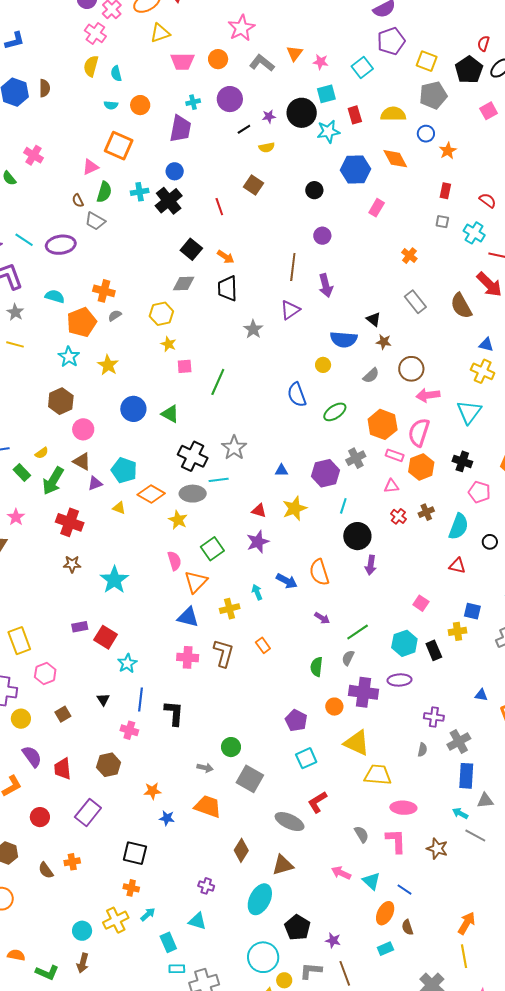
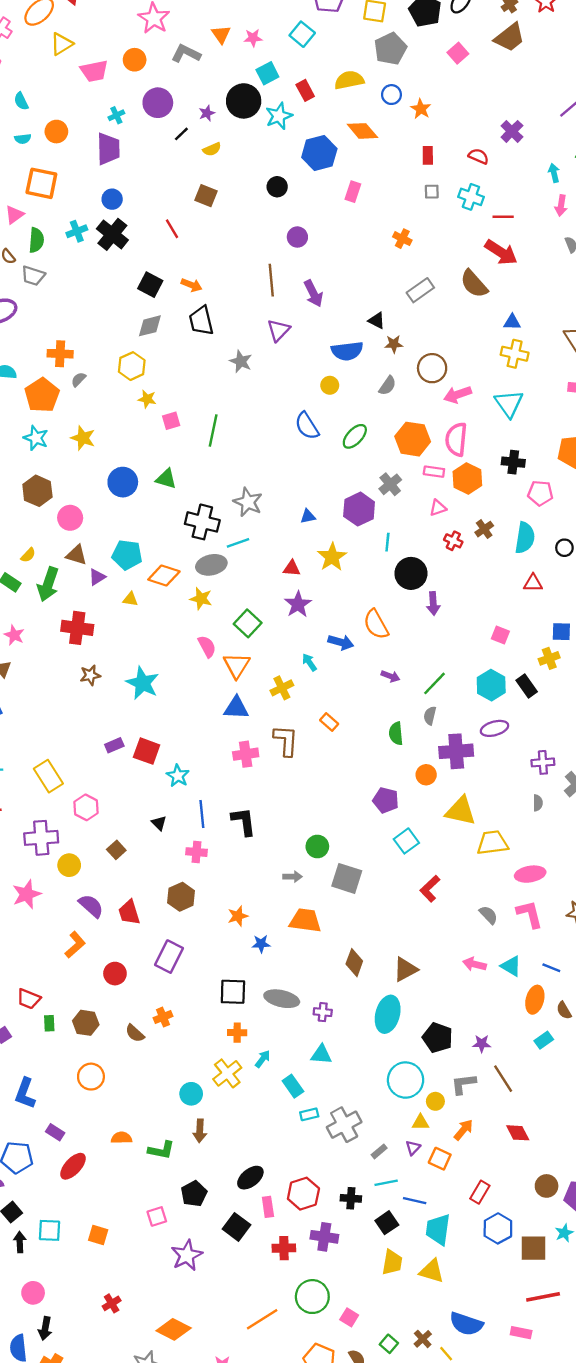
gray rectangle: (415, 302) -> (420, 290), turned -75
gray ellipse: (290, 822) -> (282, 999), moved

